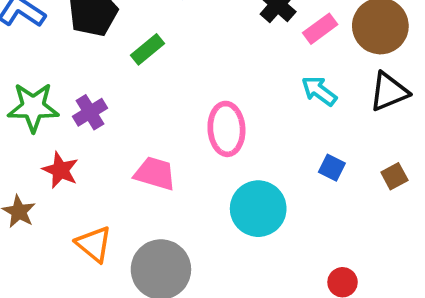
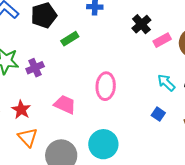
cyan arrow: (319, 91) -> (166, 83), moved
red star: (60, 170) -> (21, 110), moved
cyan circle: (258, 209) -> (103, 144), moved

